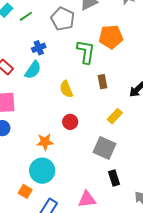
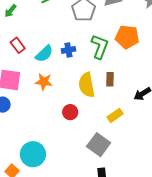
blue cross: (39, 48) -> (68, 50), moved
yellow semicircle: (66, 89) -> (87, 85), moved, size x1.4
orange star: (45, 142) -> (44, 82), moved

